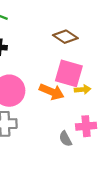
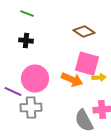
gray semicircle: (65, 139) -> (84, 121), size x1.6

